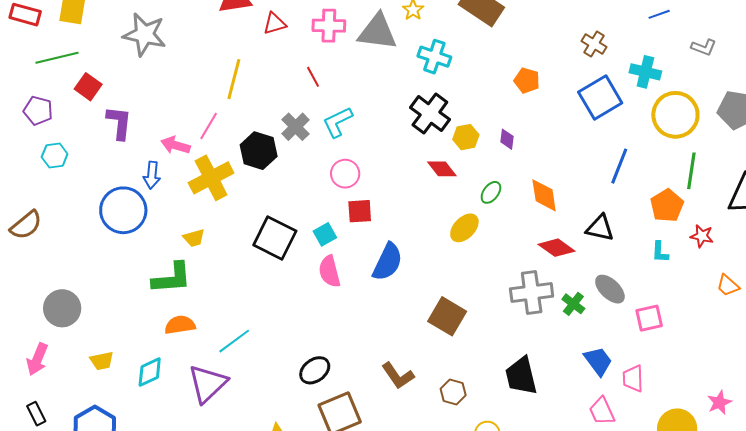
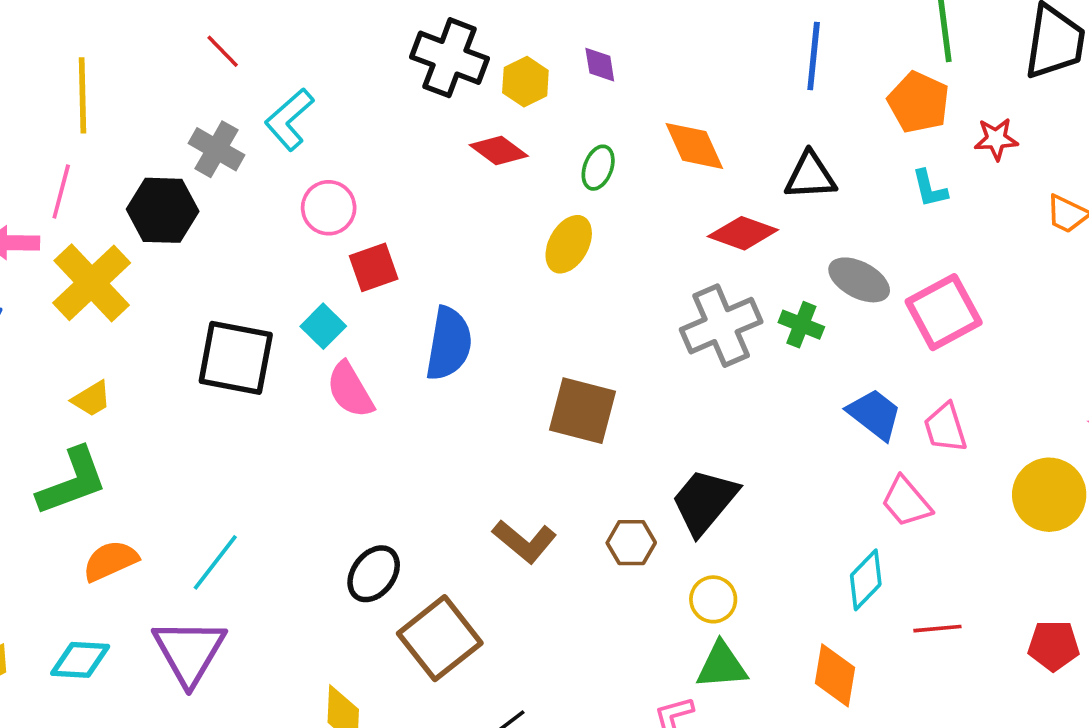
pink square: (649, 318) -> (944, 312), size x1.4
cyan diamond: (150, 372) -> (80, 660), turned 44
black trapezoid: (521, 376) -> (704, 502), moved, turned 69

